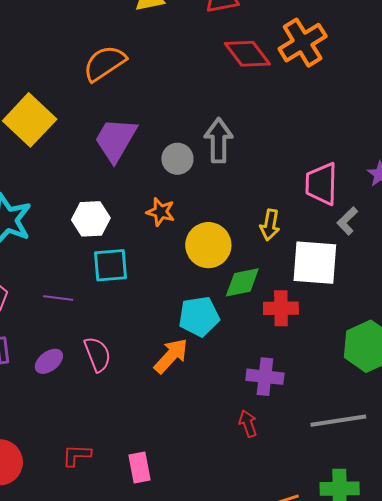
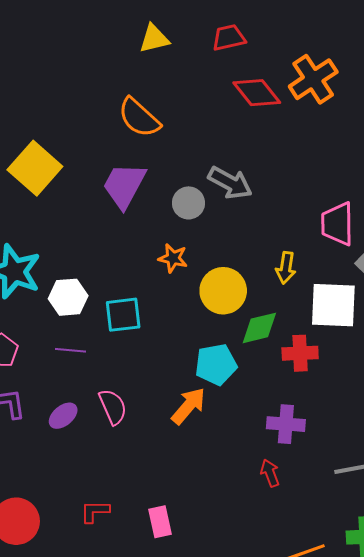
orange semicircle: (105, 63) -> (139, 118), moved, turned -102
gray arrow: (219, 140) -> (230, 183), turned 120
white hexagon: (91, 219) -> (68, 297), moved

